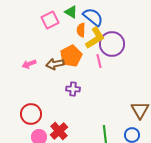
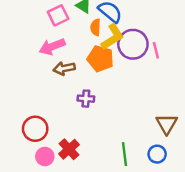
orange pentagon: (71, 56) -> (100, 59), moved, turned -30
pink line: (99, 61) -> (156, 50), moved
pink arrow: (29, 64) -> (52, 47), moved, size x1.5

